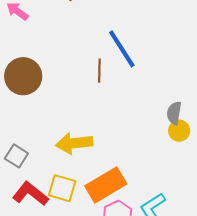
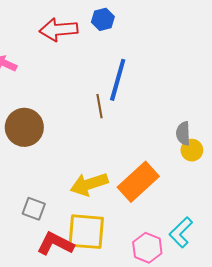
blue line: (122, 49) -> (118, 80), turned 60
orange rectangle: (106, 185) -> (138, 182), moved
yellow square: (62, 188) -> (86, 232), size x1.4

